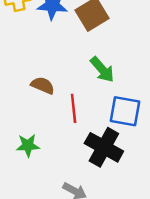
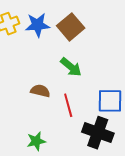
green arrow: (102, 69) -> (71, 67), moved

